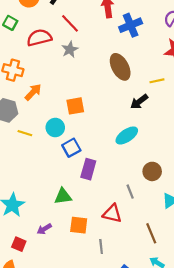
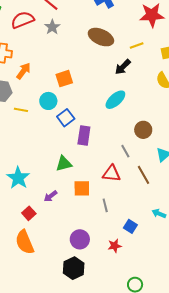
brown ellipse: (120, 67) -> (101, 37), turned -30
brown line: (151, 233) -> (143, 175), moved
red square: (19, 244) -> (29, 213), turned 32

